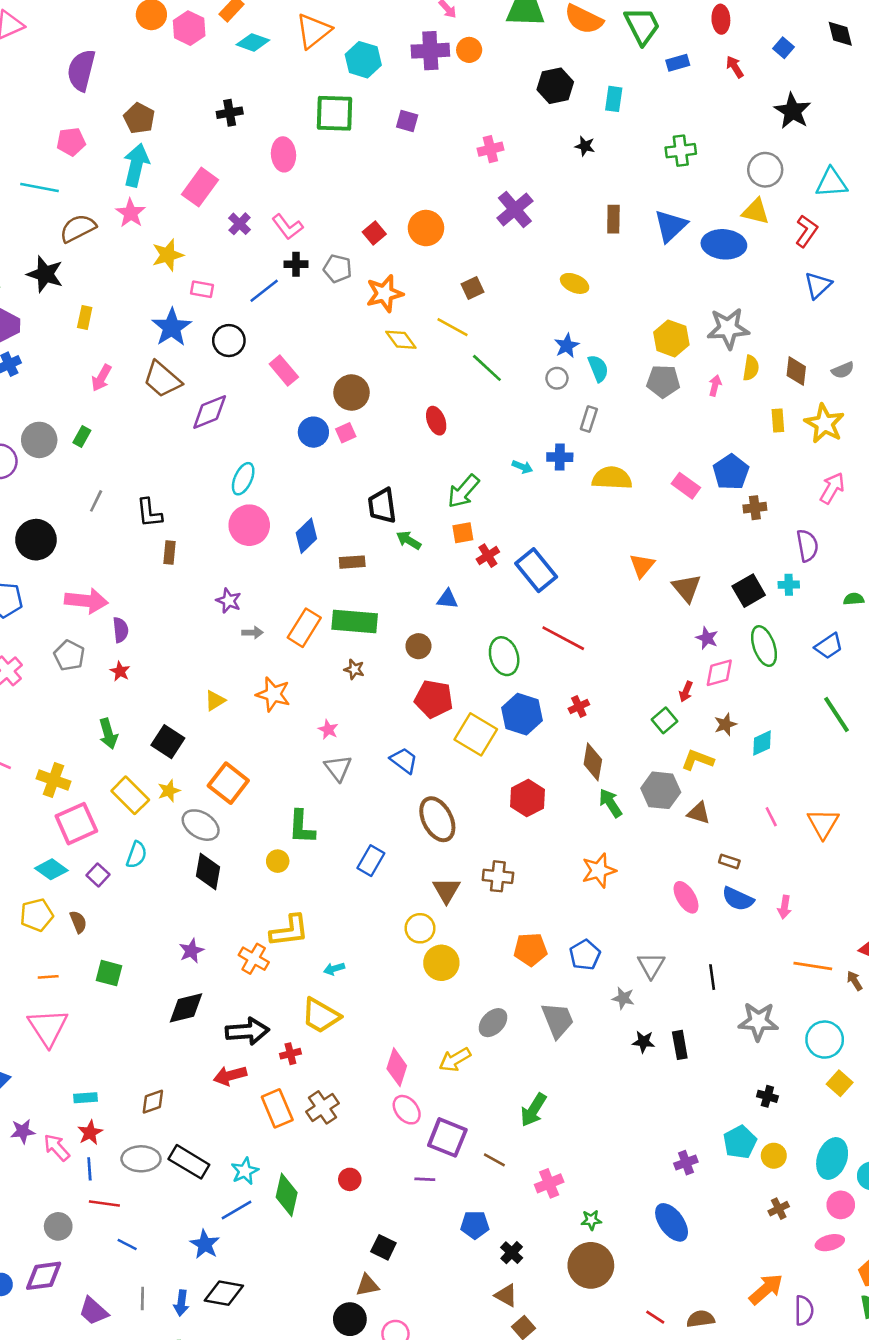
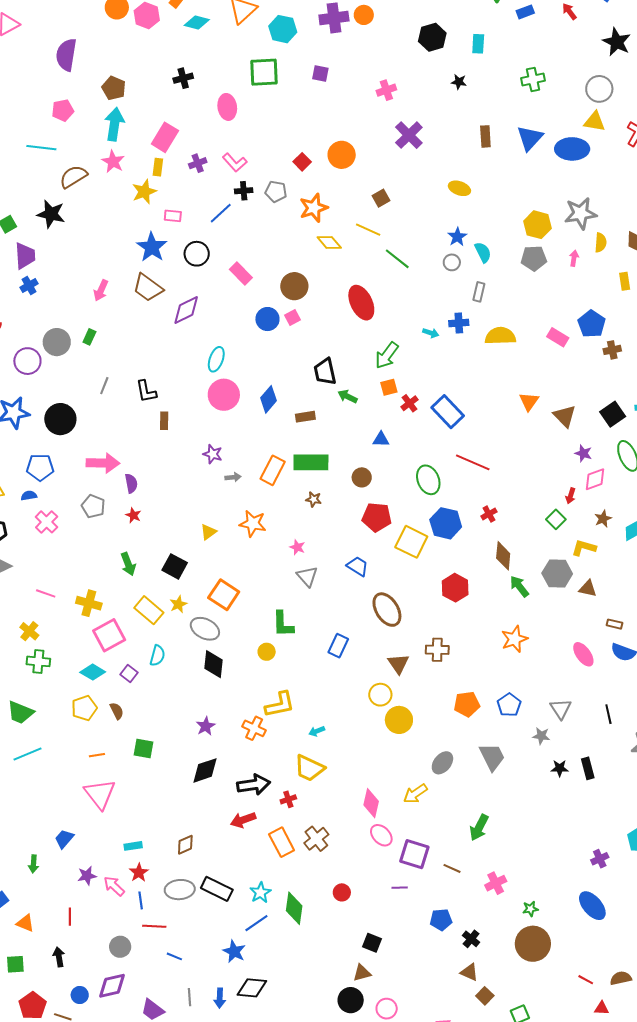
purple cross: (240, 224) -> (198, 163), turned 30
yellow rectangle: (85, 317) -> (158, 167), moved
red ellipse: (436, 421) -> (361, 303), size x1.6

